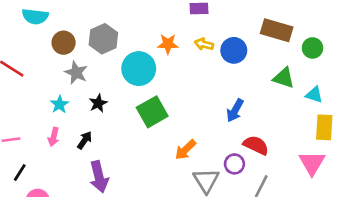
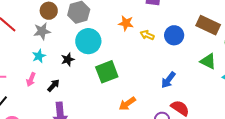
yellow arrow: (204, 44) -> (147, 35), moved
cyan circle: (139, 69) -> (88, 41), moved
gray star: (76, 73) -> (42, 31), moved, turned 30

